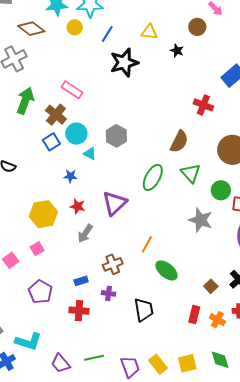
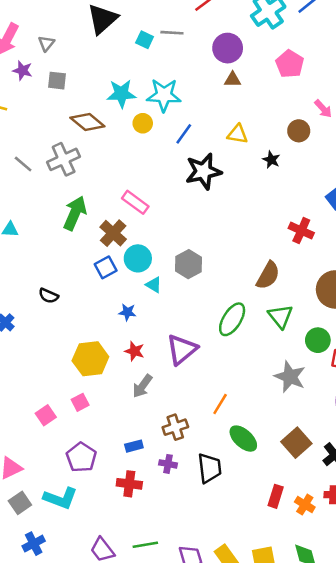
brown square: (211, 286) -> (296, 443), moved, size x1.6
black trapezoid: (144, 310) -> (210, 468), moved
cyan L-shape: (28, 341) -> (60, 498), moved

